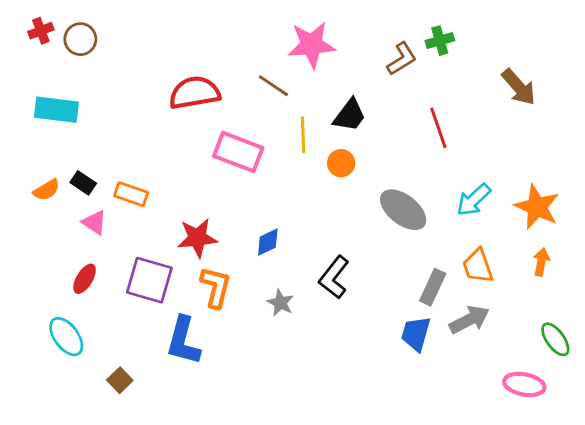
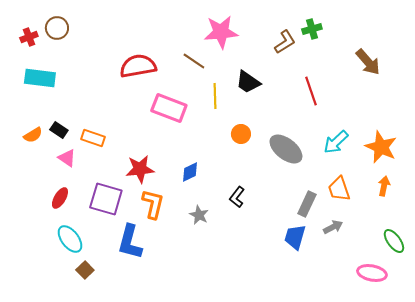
red cross: (41, 31) -> (29, 37), moved
black trapezoid: (350, 115) -> (248, 82), turned 88
orange circle: (341, 163) -> (241, 134), moved
black L-shape: (334, 277) -> (237, 197), size x0.7
gray arrow: (469, 320) -> (333, 227), size x0.7
cyan ellipse: (66, 337) -> (70, 239), moved

